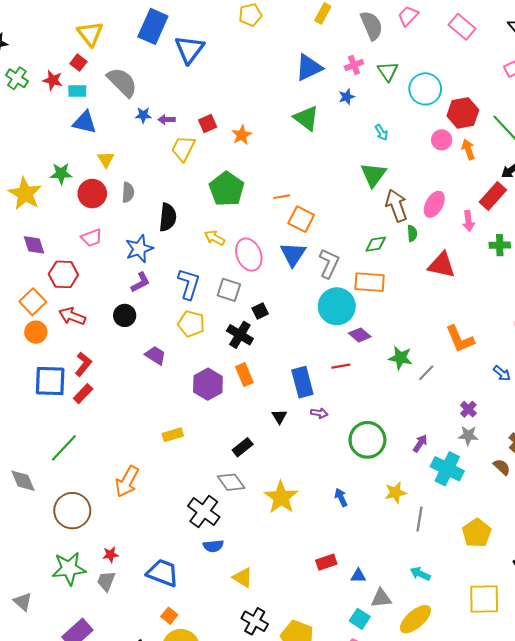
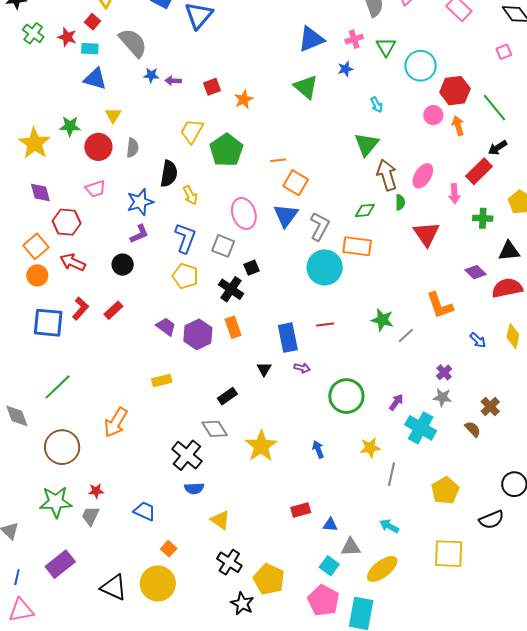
yellow trapezoid: (183, 148) -> (192, 131), moved
yellow arrow: (215, 238) -> (190, 195), moved, turned -150
red triangle: (442, 265) -> (426, 234), turned 40
purple diamond: (360, 335) -> (475, 272), moved
purple trapezoid: (155, 355) -> (166, 327), moved
red rectangle: (83, 394) -> (113, 310), moved
blue trapezoid: (163, 573) -> (145, 511), size x0.7
orange square: (169, 616) -> (169, 549), moved

